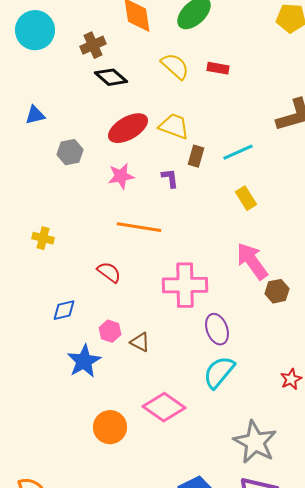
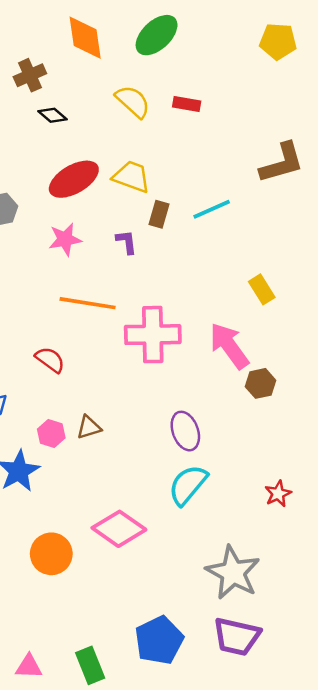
black diamond: (111, 77) -> (53, 115), size x0.7
yellow rectangle: (246, 198) -> (262, 289), moved
pink cross: (185, 285) -> (153, 335), moved
brown triangle: (140, 342) -> (89, 427), moved, turned -45

